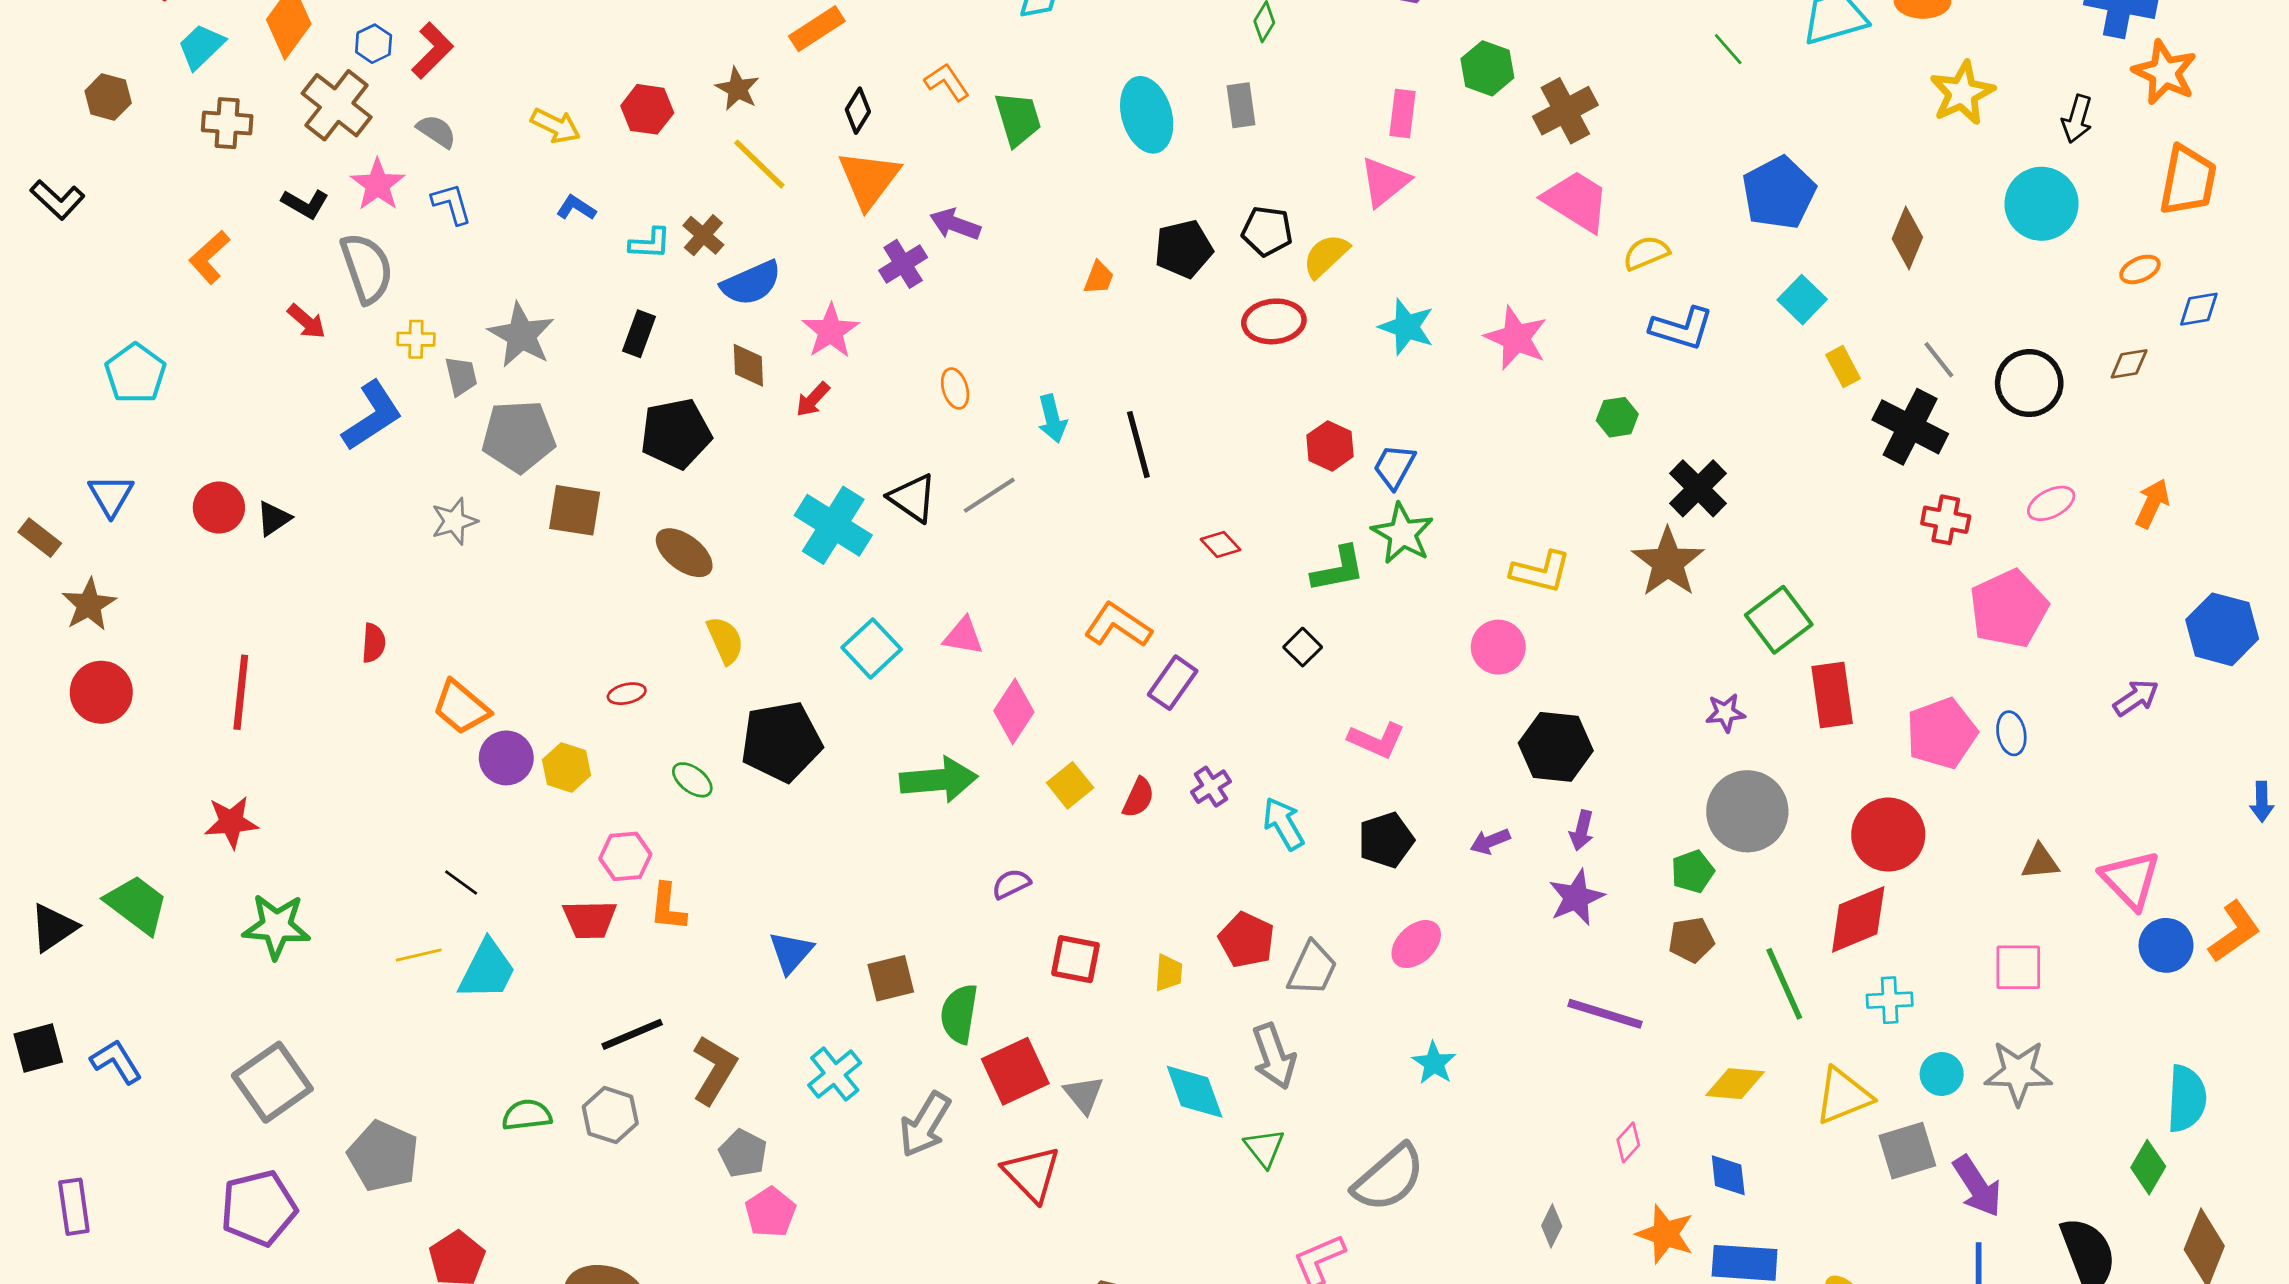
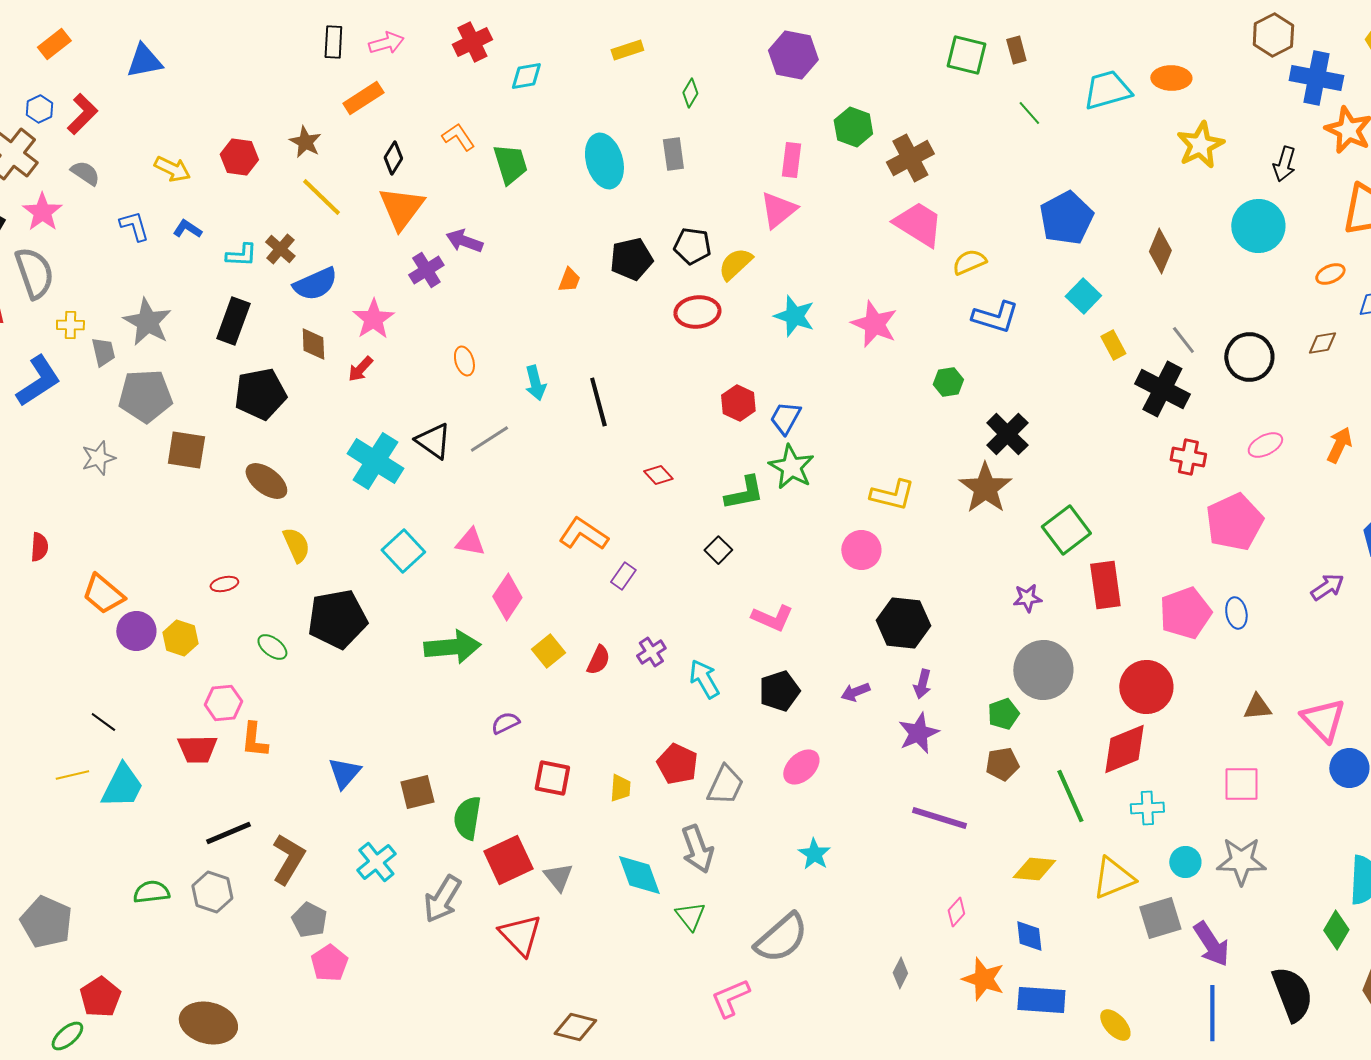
blue L-shape: (452, 204) -> (134, 226), moved
black rectangle: (639, 334) -> (233, 321), size x1.4
purple rectangle: (1173, 683) -> (623, 576), size x0.7

